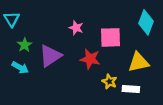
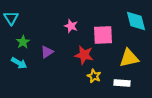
cyan diamond: (146, 22) -> (136, 21), turned -35
purple triangle: (50, 56) -> (47, 52), size x0.6
yellow star: (109, 82) -> (94, 76), moved

